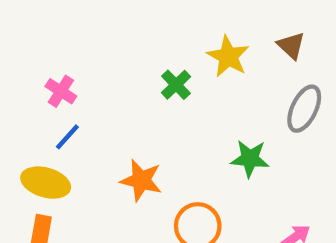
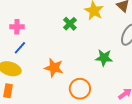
pink cross: (61, 91) -> (17, 27), turned -32

